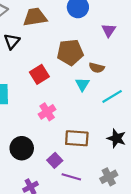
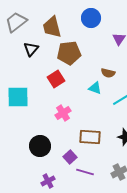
brown trapezoid: (35, 17) -> (52, 27), turned -95
brown pentagon: (70, 52) -> (69, 53), moved
cyan triangle: (82, 84) -> (95, 88), turned -40

